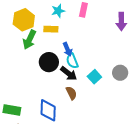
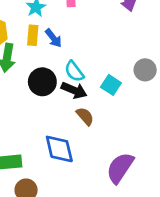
yellow rectangle: (51, 29) -> (33, 35), turned -72
blue arrow: (68, 49) -> (53, 38), moved

